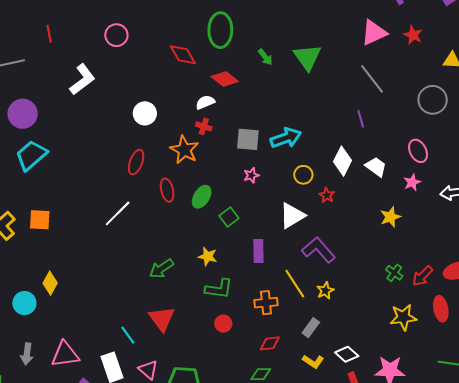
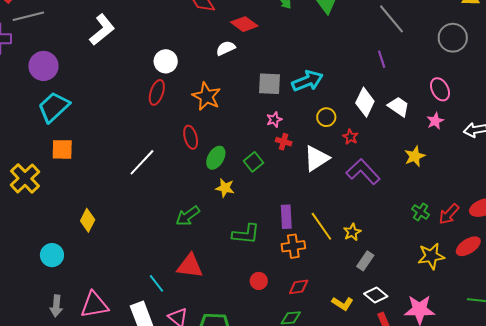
red cross: (204, 126) -> (284, 142), moved
red ellipse: (136, 162) -> (157, 92), moved
green ellipse: (202, 197) -> (216, 158), moved
orange square: (40, 220) -> (62, 149), moved
purple L-shape: (319, 250) -> (363, 172), moved
purple rectangle: (258, 251) -> (286, 217), moved
yellow star: (208, 256) -> (225, 188), moved
yellow diamond: (50, 283) -> (88, 220), moved
red ellipse: (441, 309) -> (468, 246), turned 70
red triangle: (162, 319) -> (190, 266), turned -44
red circle: (223, 324) -> (259, 281), moved
gray rectangle: (311, 328) -> (365, 261), moved

